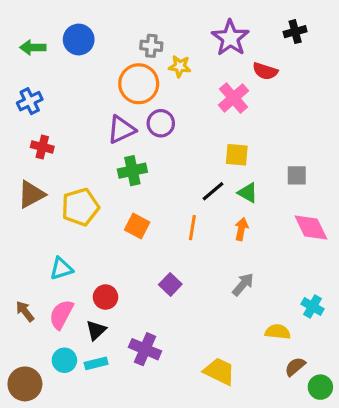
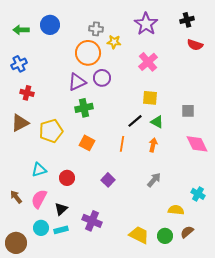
red semicircle: (265, 71) -> (195, 45), moved
red circle: (106, 297) -> (67, 178), moved
green circle: (320, 387) -> (165, 236), moved

